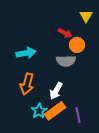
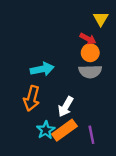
red arrow: (65, 33) -> (88, 39), moved
cyan arrow: (26, 53) -> (42, 69), moved
gray semicircle: (66, 61) -> (90, 71), moved

